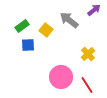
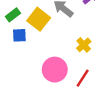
yellow square: (46, 30) -> (39, 19), size x1.5
red line: (87, 85) -> (83, 78), turned 66

